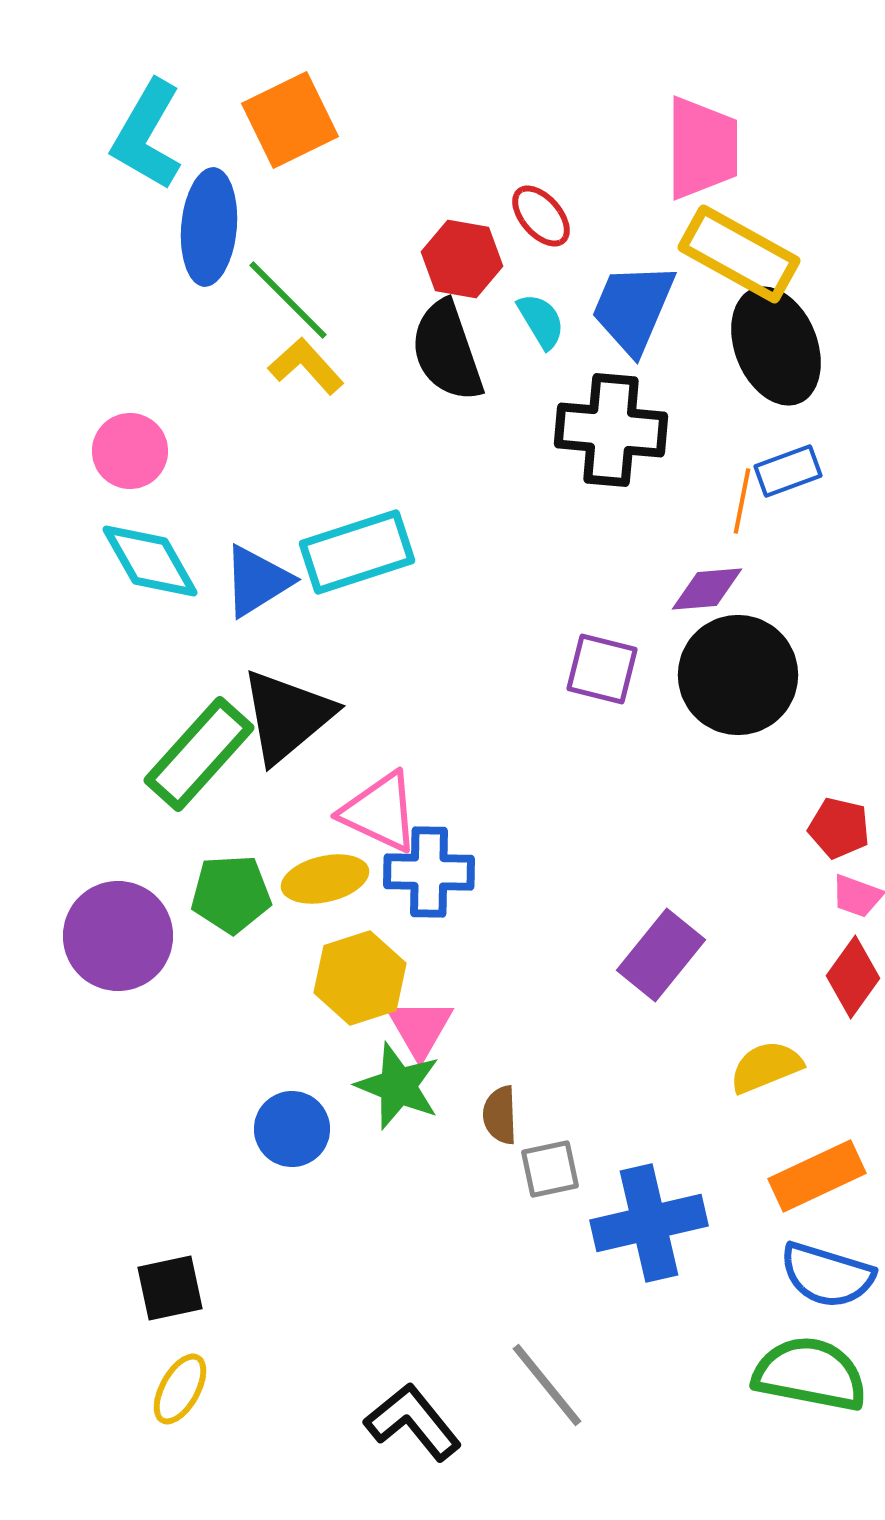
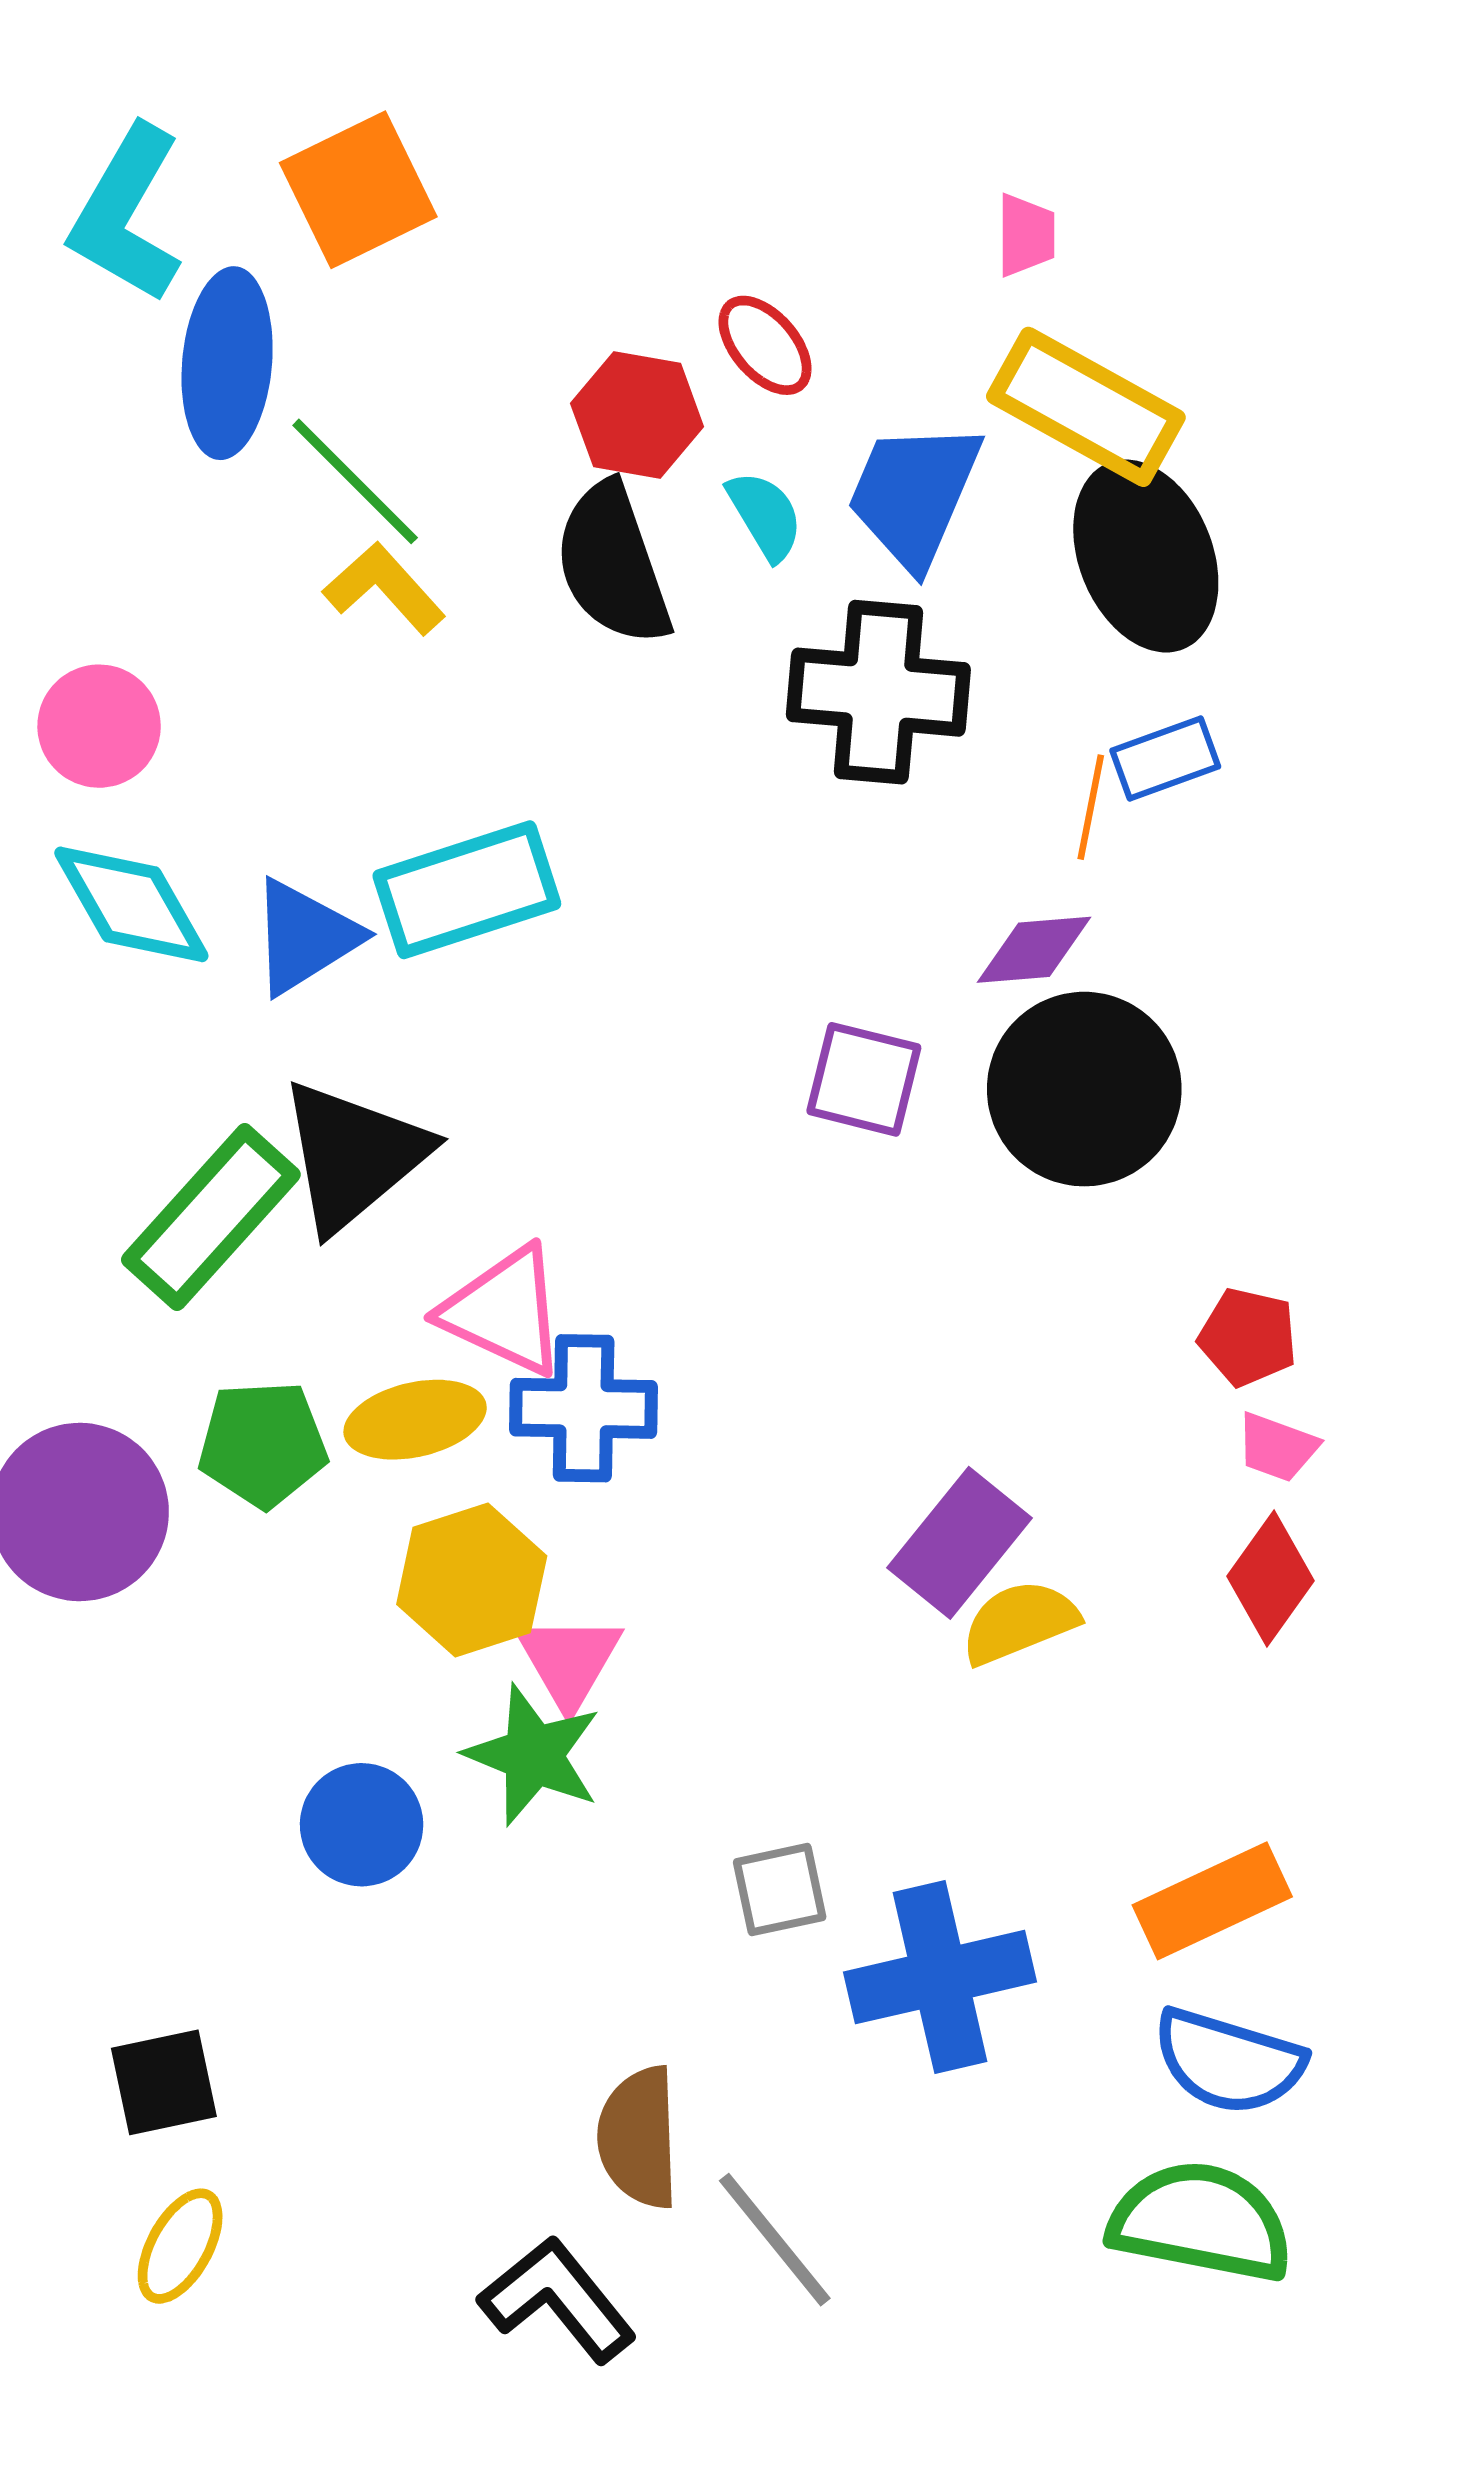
pink trapezoid: (702, 148) -> (1026, 235), size x0.5
yellow semicircle: (766, 1067) -> (1019, 1622), moved
brown semicircle: (500, 1115) -> (639, 2137), moved, size x1.5

